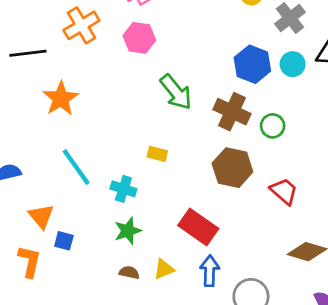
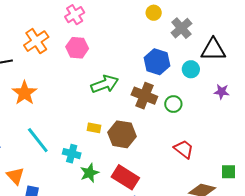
cyan circle: (293, 64) -> (191, 69), moved
green arrow: (176, 92) -> (105, 84), turned -68
brown hexagon: (232, 168) -> (122, 134), moved
green star: (128, 231) -> (89, 173), moved

